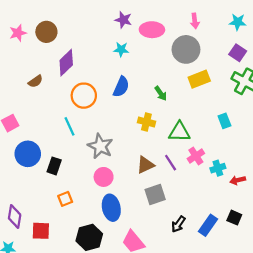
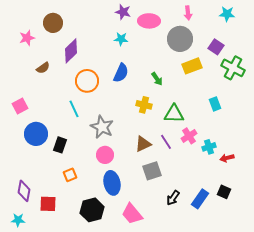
pink star: (18, 33) -> (27, 38), moved
purple square: (238, 53) -> (216, 47), moved

